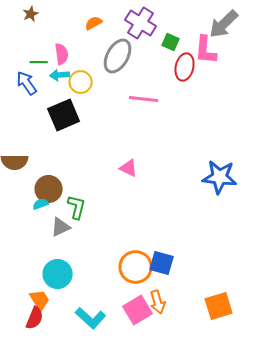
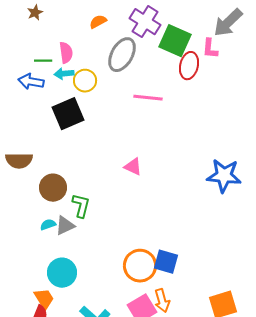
green square: (171, 42) -> (175, 41), size x1.8
pink L-shape: (206, 50) -> (210, 49), size x0.7
blue arrow: (27, 83) -> (31, 82), turned -45
cyan semicircle: (41, 204) -> (48, 225), moved

